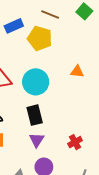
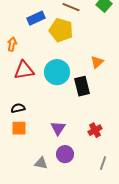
orange triangle: (77, 72) -> (97, 62), turned -48
black rectangle: (35, 115) -> (82, 86), moved

